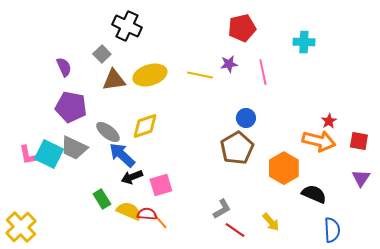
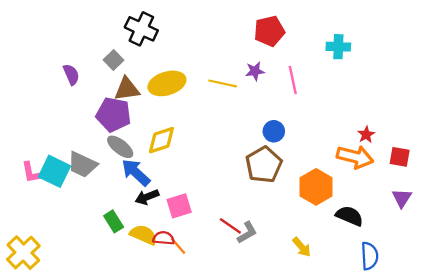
purple pentagon: (71, 107) -> (114, 115), moved
red line: (235, 230) -> (230, 226), moved

